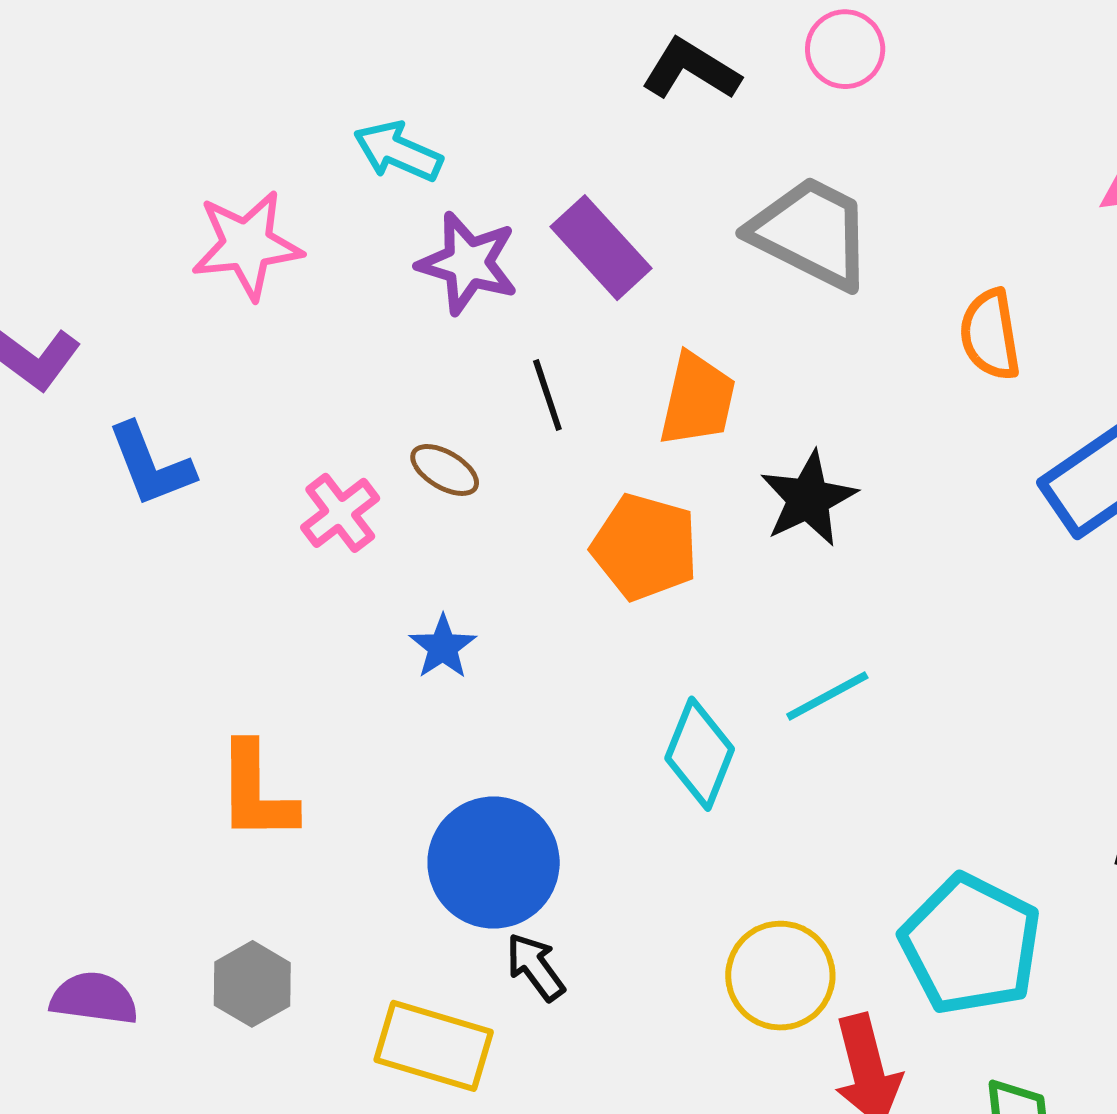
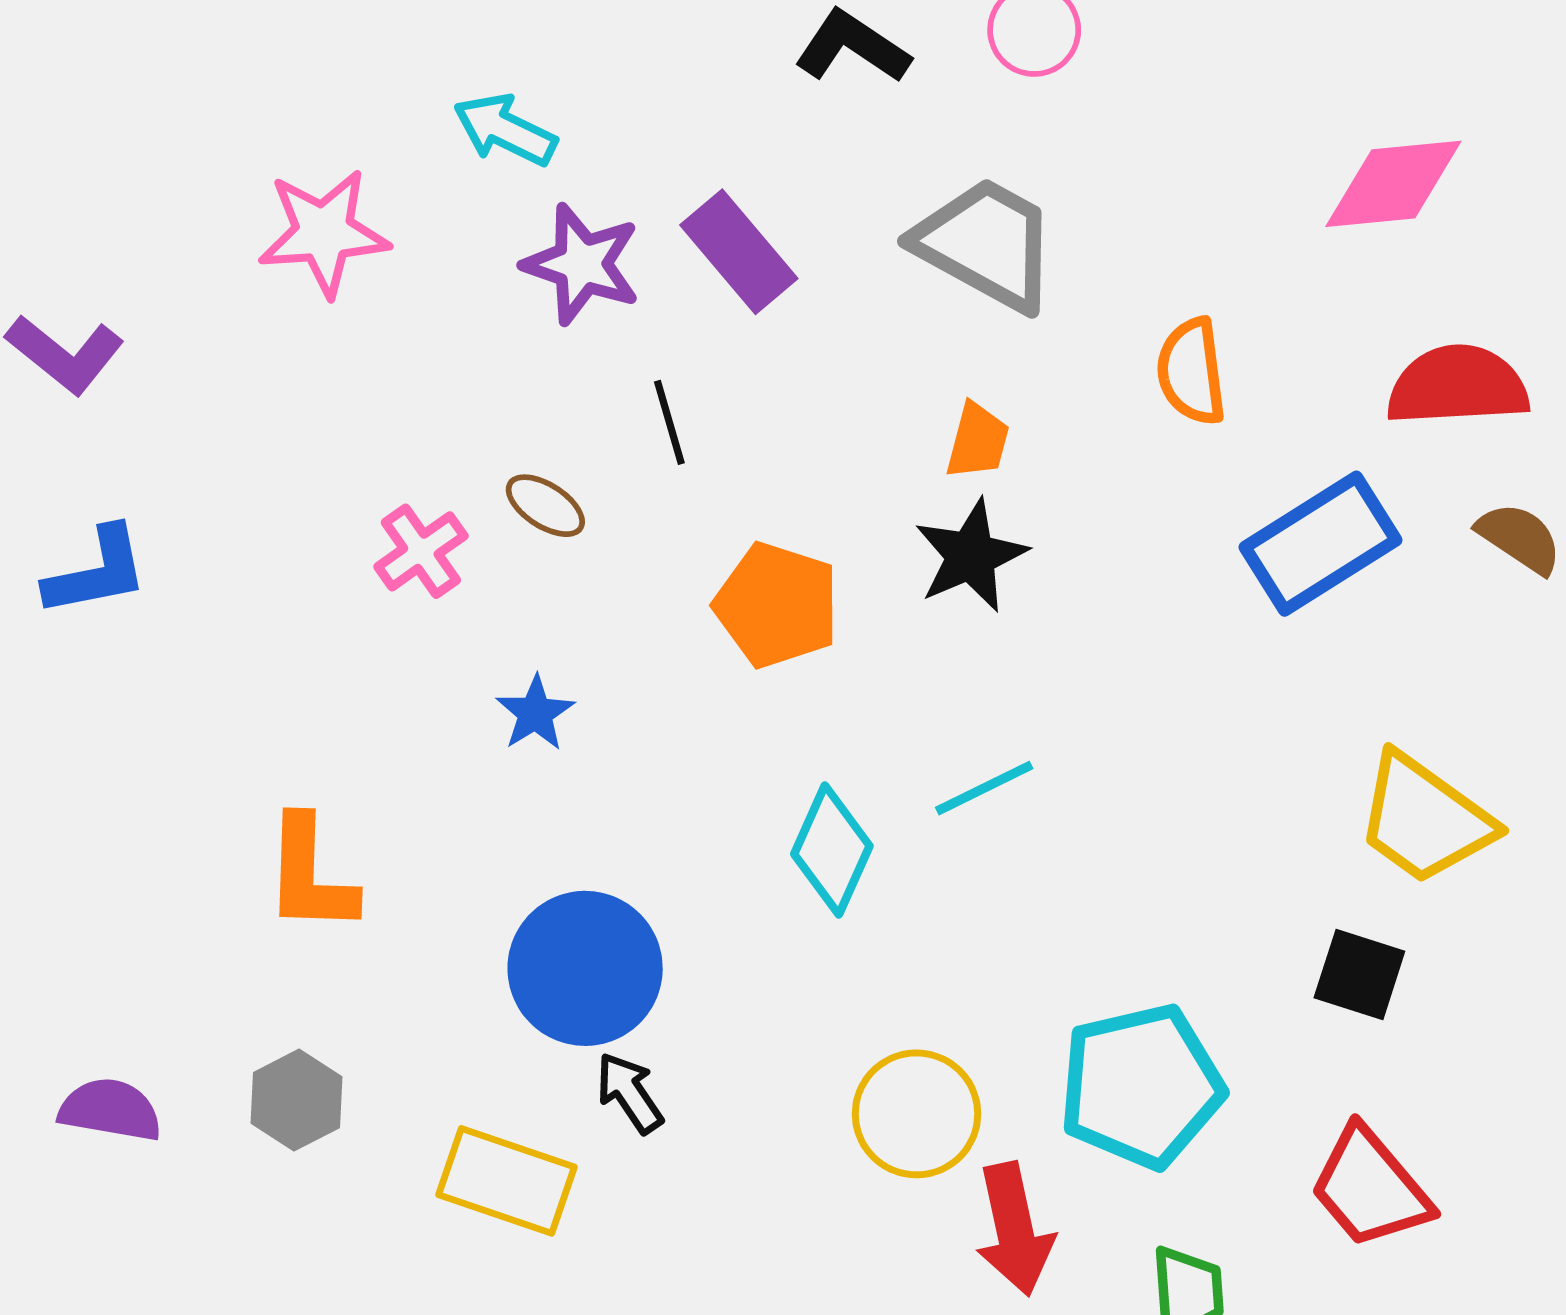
orange trapezoid: (697, 400) -> (978, 441), moved, size x0.7
blue L-shape: (151, 465) -> (97, 572), moved, turned -82
cyan pentagon: (971, 945) -> (1141, 1086), turned 30

